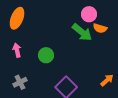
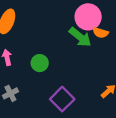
pink circle: (89, 14) -> (88, 17), size x1.5

